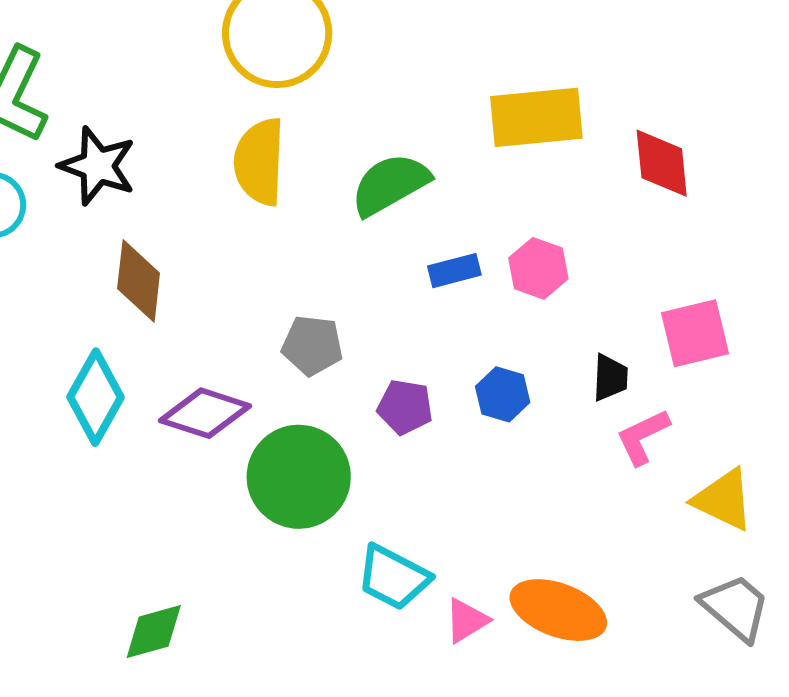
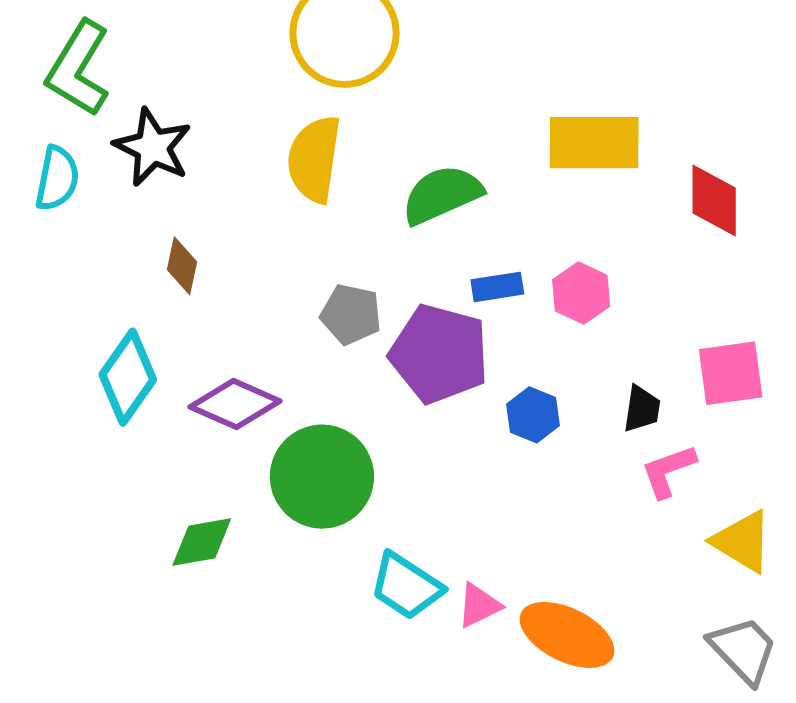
brown diamond: (139, 281) -> (182, 266), size x0.7
gray pentagon: (312, 345) -> (351, 314), moved
purple pentagon: (405, 407) -> (439, 354), moved, size x1.8
pink triangle: (467, 620) -> (479, 605), moved
green diamond: (154, 632) -> (202, 542), moved

